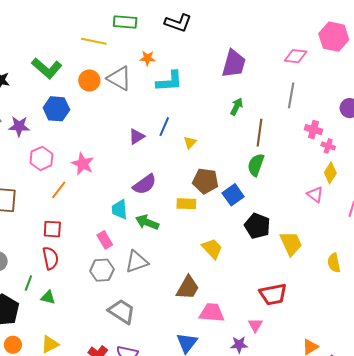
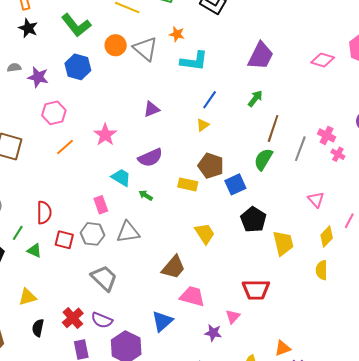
gray line: (291, 95) -> (300, 149), moved
blue line: (164, 127) -> (210, 100), moved
pink star: (83, 164) -> (105, 135), moved
yellow diamond: (330, 173) -> (327, 237), moved
cyan trapezoid: (120, 209) -> (121, 178), turned 115
green arrow: (147, 222) -> (146, 195), size x0.6
red square: (52, 229) -> (64, 240), moved

